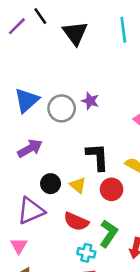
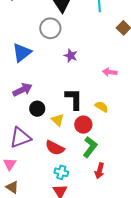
gray circle: (62, 108) -> (50, 28), moved
black circle: (51, 184) -> (37, 109), moved
green L-shape: (109, 233) -> (90, 147), moved

